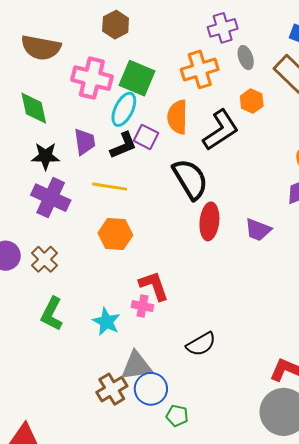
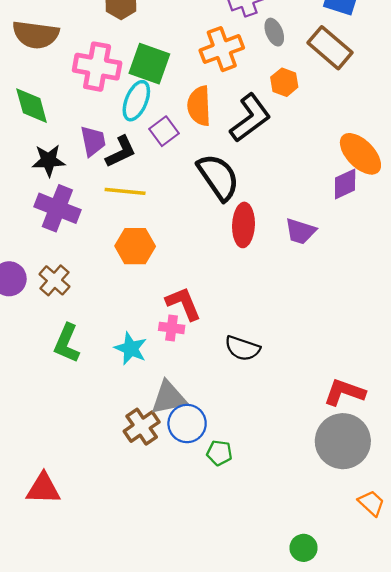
purple square: (146, 137) -> (164, 131), turned 30
black L-shape: (123, 145) -> (121, 152), moved
black semicircle: (201, 344) -> (242, 348), moved, turned 52

